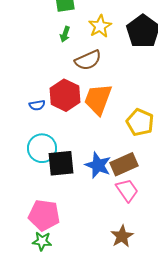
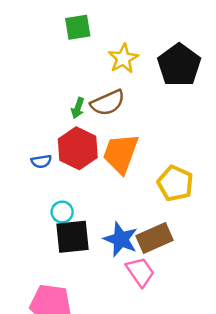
green arrow: (65, 34) -> (78, 108), moved
cyan circle: (42, 148) -> (62, 212), moved, size x0.6
pink trapezoid: (127, 190) -> (140, 272), moved

